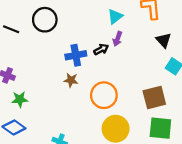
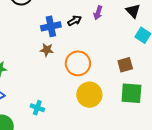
purple arrow: (118, 39) -> (98, 13), moved
brown square: (154, 97) -> (125, 65), size x0.7

